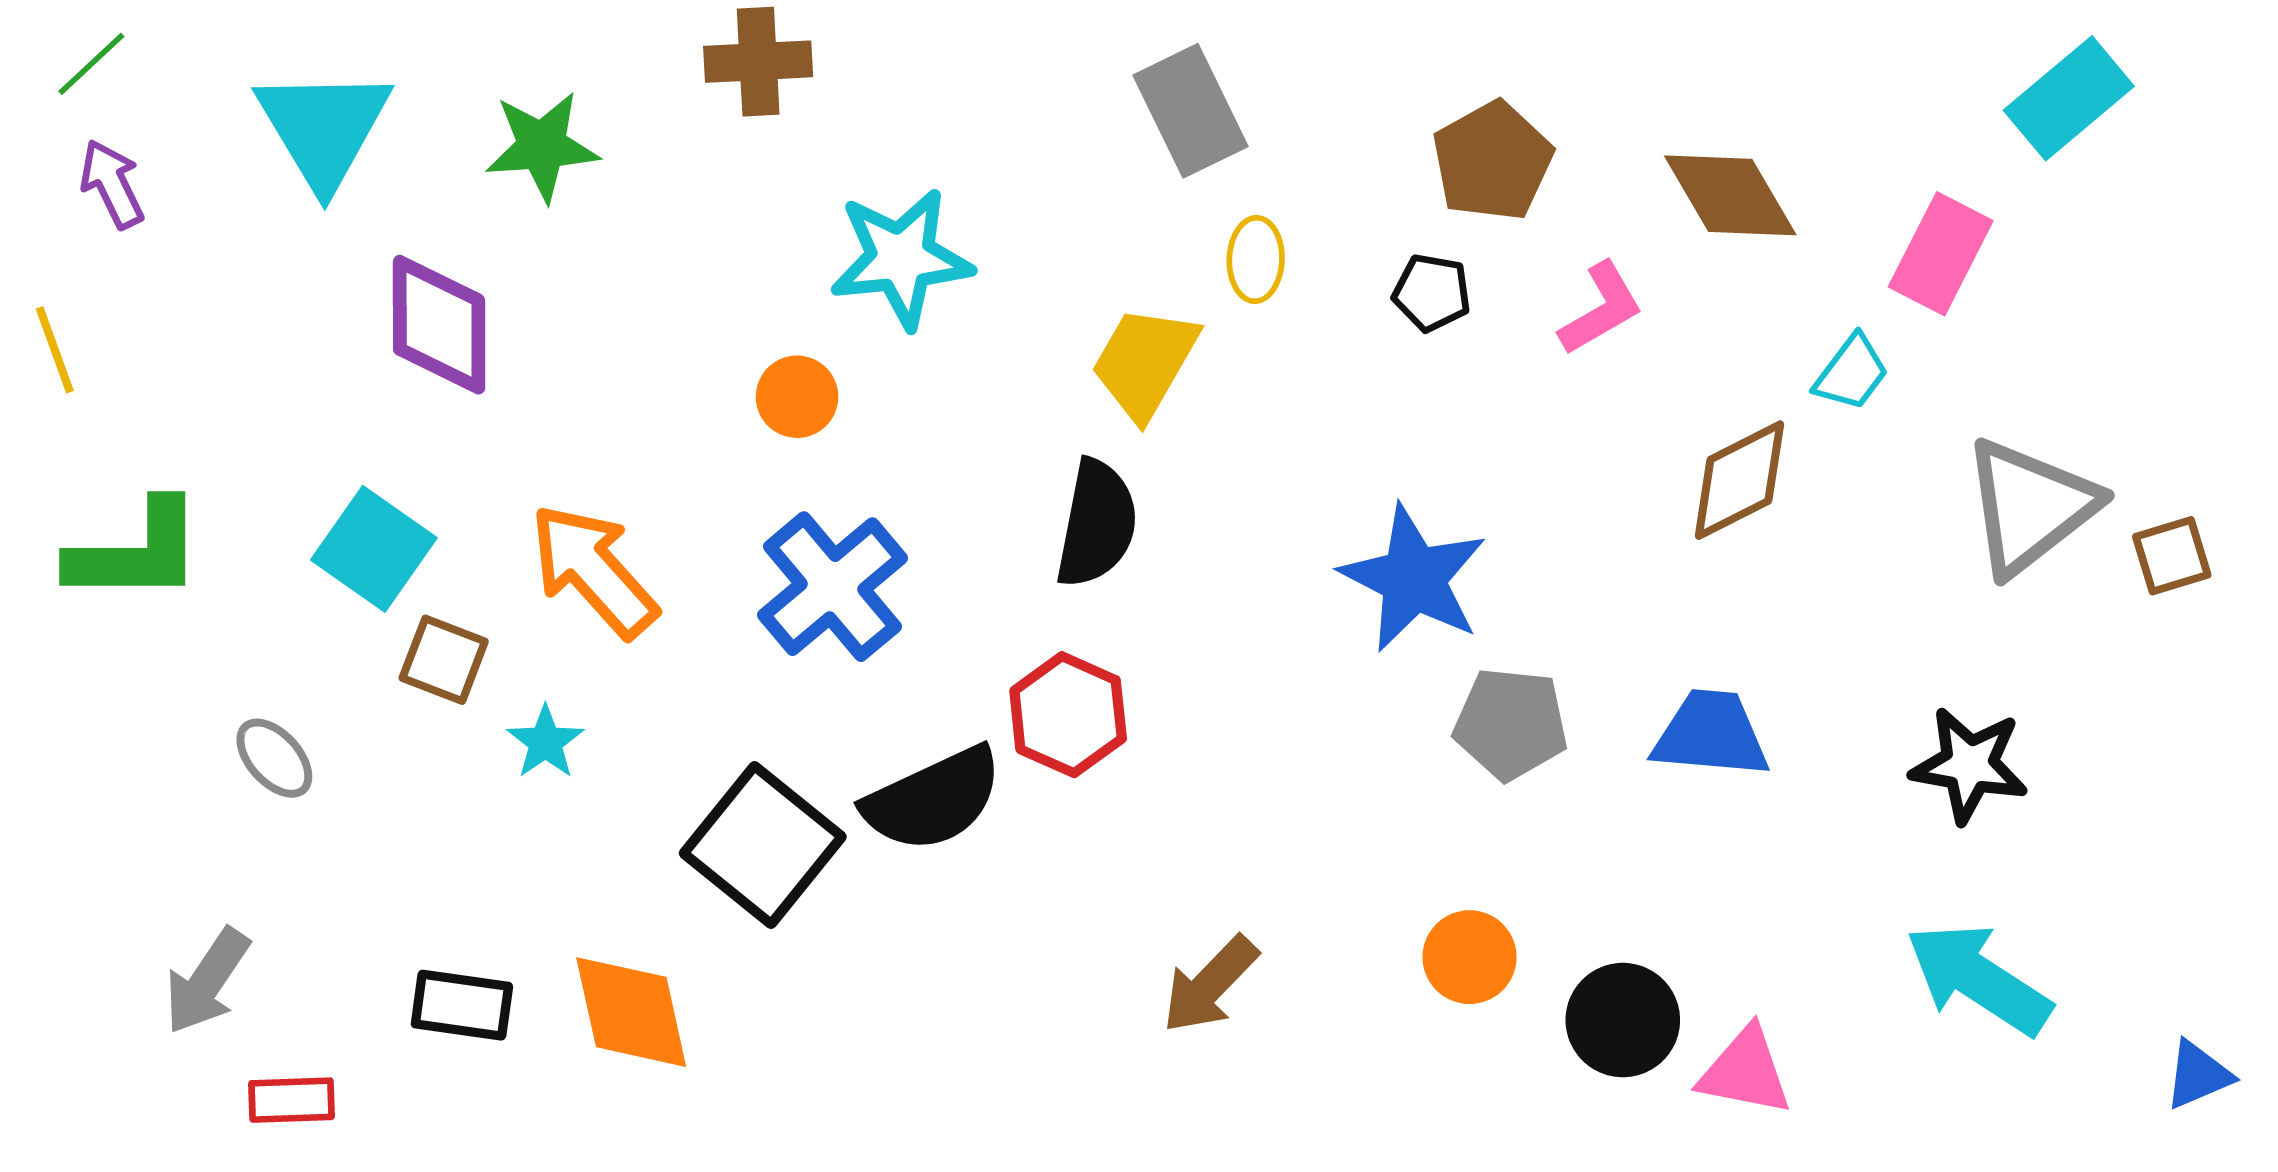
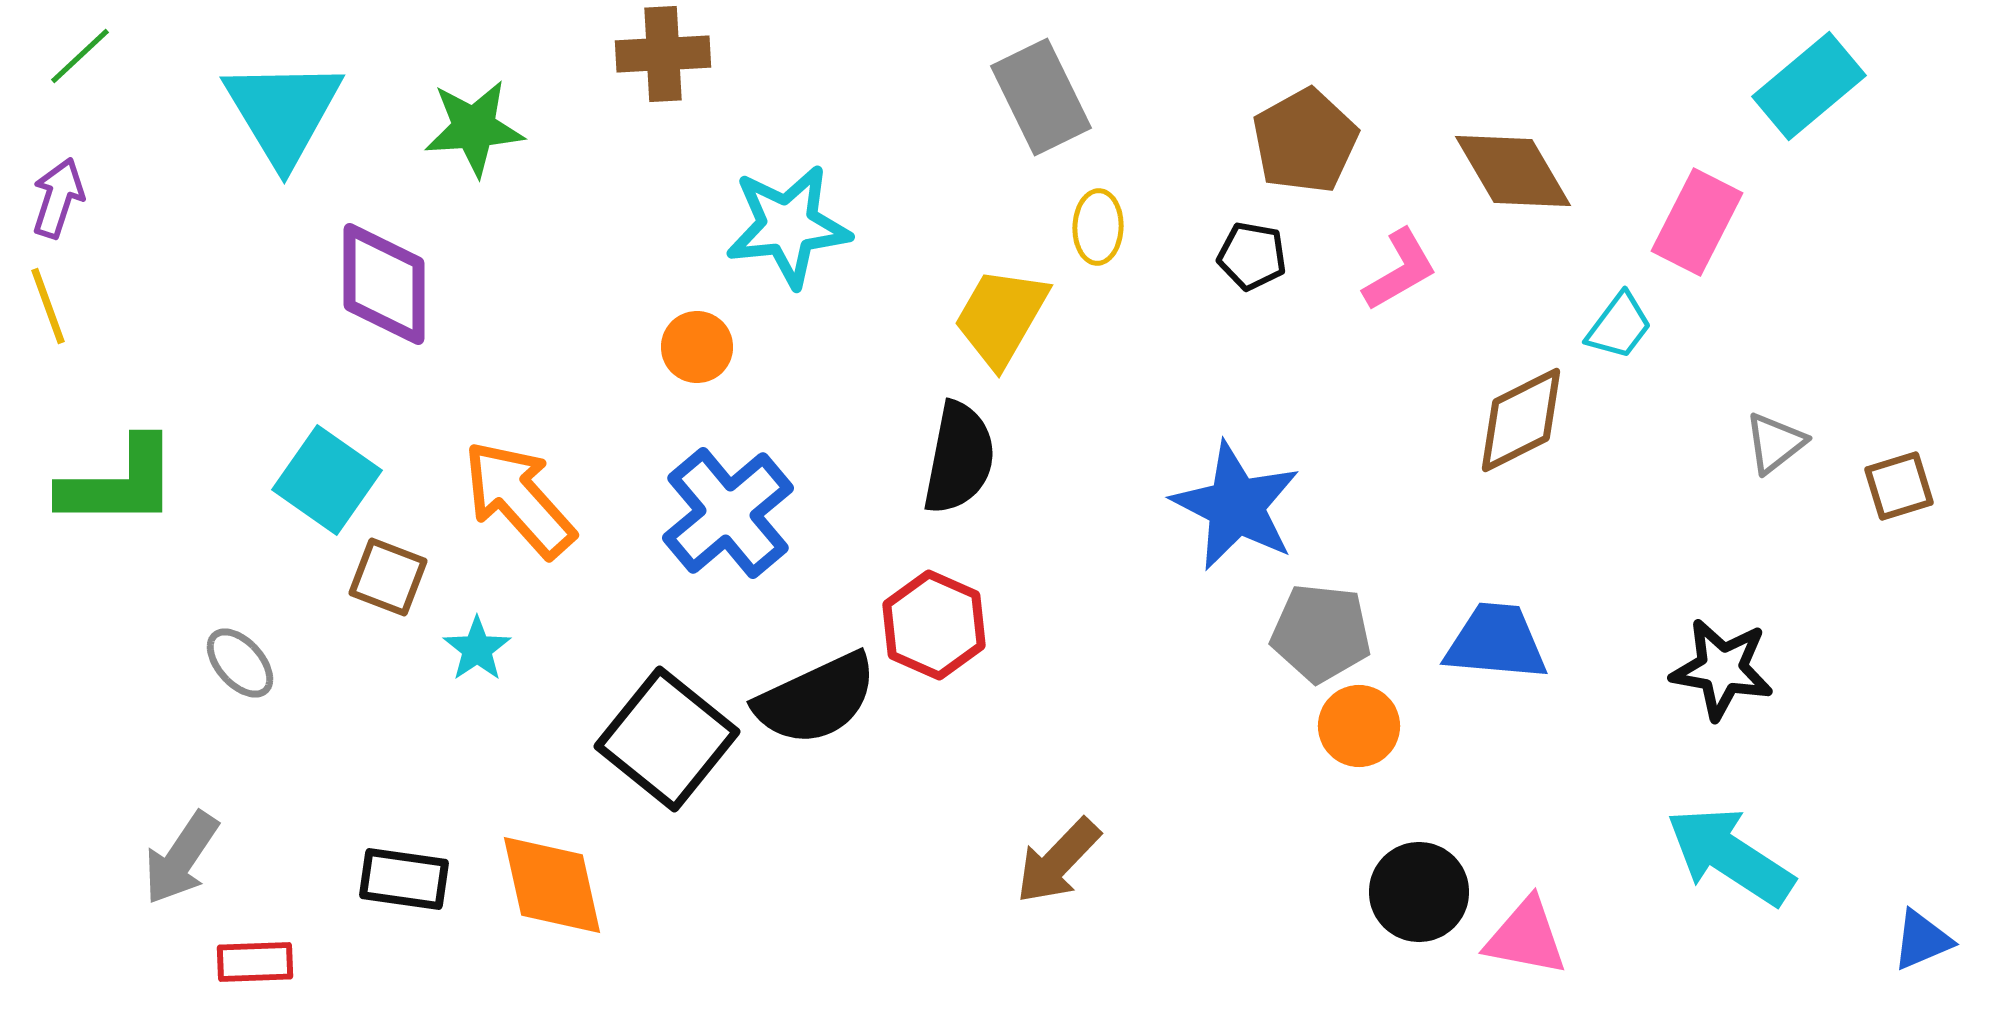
purple arrow: (112, 184) -> (58, 198), moved, turned 44
gray triangle: (2030, 507) -> (1775, 443), size x0.5
orange circle: (1470, 957) -> (1359, 726), moved

